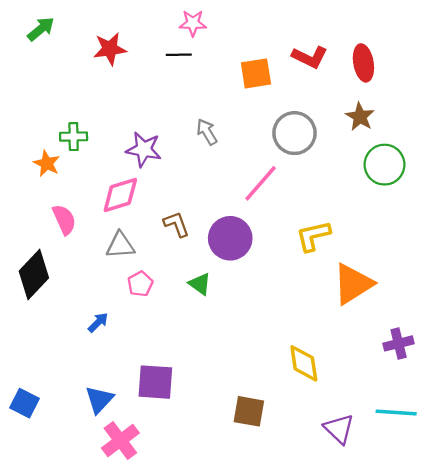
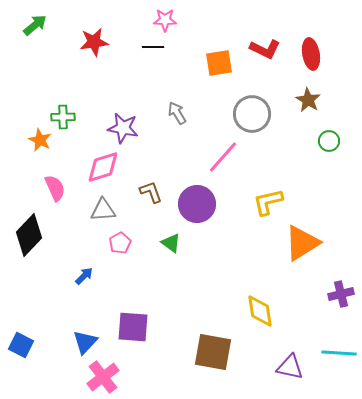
green circle: (385, 165) -> (329, 141), size x0.6
brown square: (249, 411) -> (213, 352), size x1.4
purple triangle: (339, 429) -> (290, 367), turned -32

